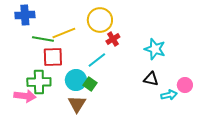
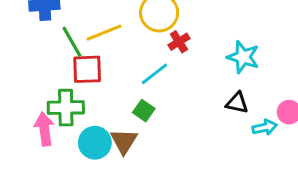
green line: (43, 39) -> (72, 42), turned 50
cyan circle: (76, 80) -> (95, 143), moved
pink arrow: (25, 96) -> (44, 129), turned -105

